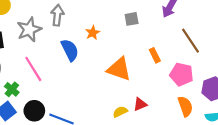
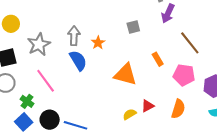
gray arrow: (57, 15) -> (74, 36), moved
orange semicircle: (185, 106) -> (178, 109), moved, turned 42

